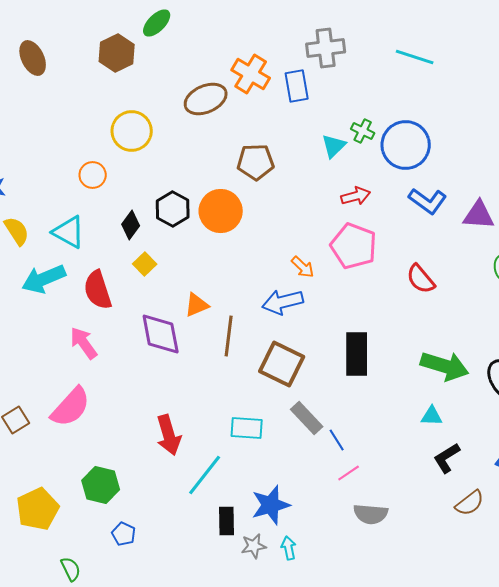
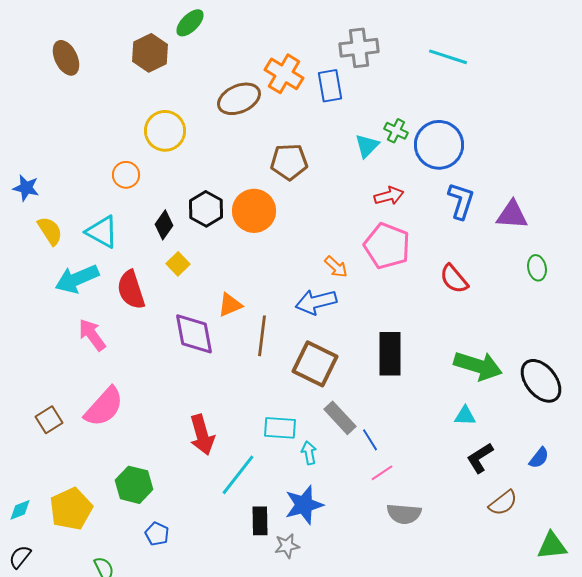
blue L-shape: (428, 201) -> (461, 201), turned -108
pink arrow: (84, 343) -> (92, 335), moved
cyan arrow: (289, 548) -> (309, 453), moved

